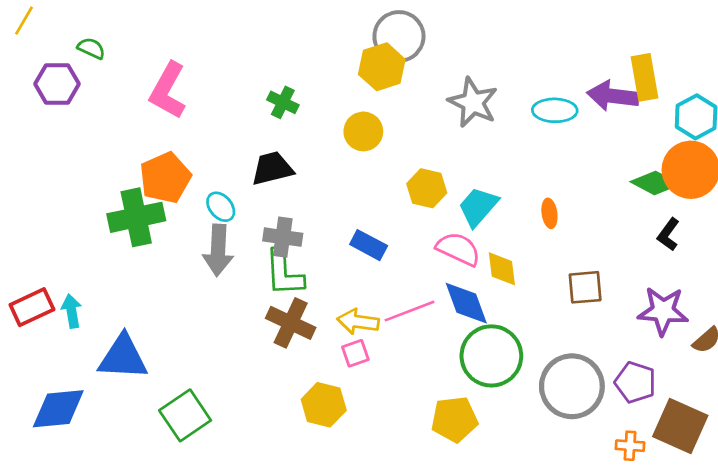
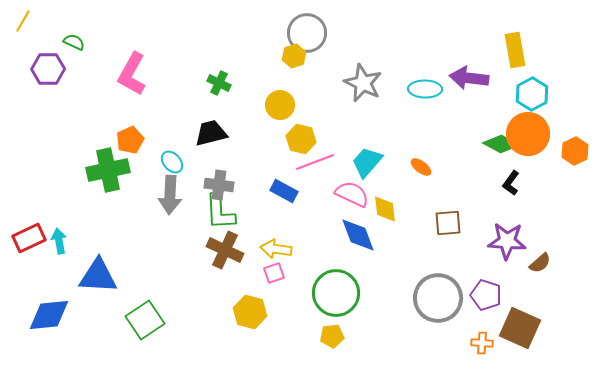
yellow hexagon: (382, 67) -> (294, 56), size x0.7
yellow rectangle: (645, 77) -> (515, 50), moved
orange pentagon: (165, 178) -> (130, 140), size x0.7
yellow hexagon: (427, 188) -> (301, 139), moved
orange ellipse: (549, 213) -> (421, 167), turned -45
pink line: (410, 311) -> (315, 162), moved
green circle: (491, 356) -> (336, 293), moved
yellow pentagon: (454, 419) -> (332, 336), moved, size x0.7

